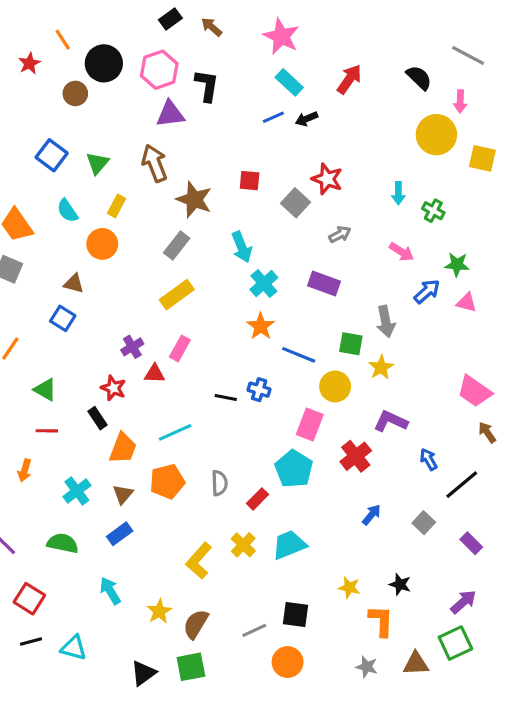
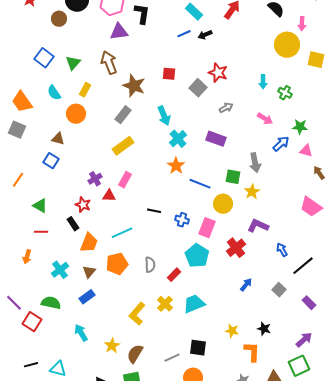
blue cross: (259, 390) -> (182, 220), moved
brown arrow: (487, 432) -> (319, 173), moved
red square: (29, 599) -> (32, 322), moved

